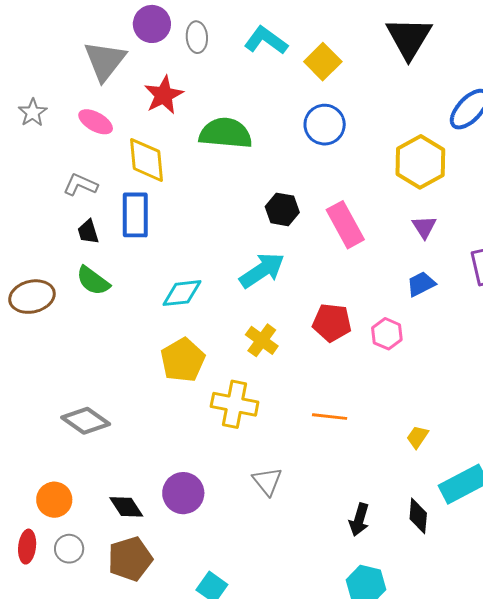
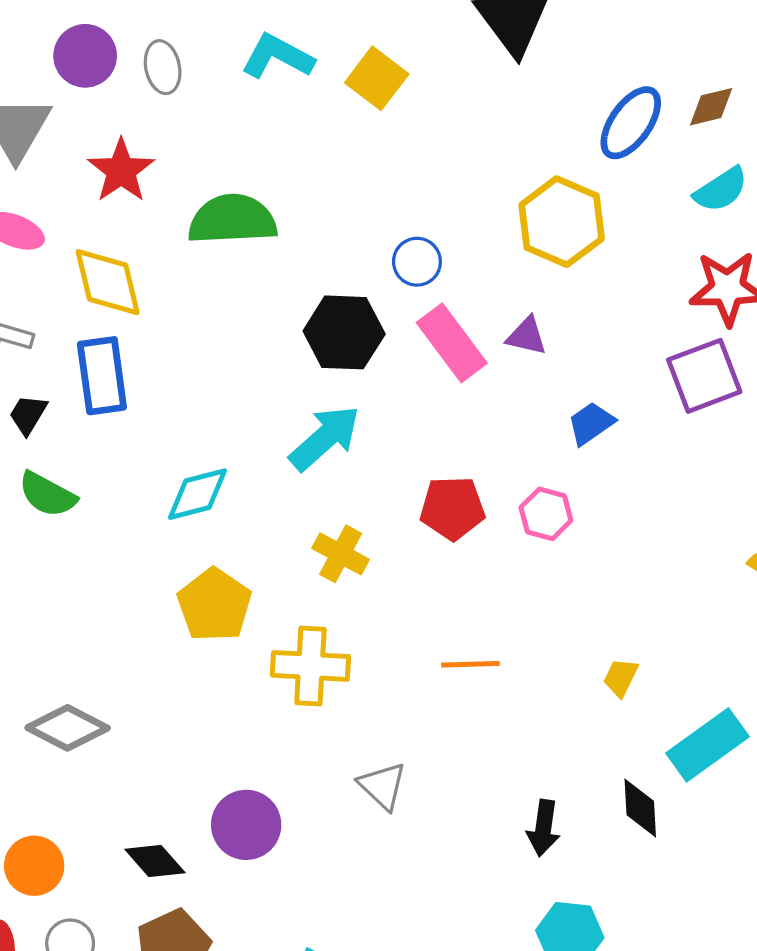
blue circle: (325, 125) -> (417, 262), moved, size x0.7
black hexagon: (282, 209) -> (344, 332), size x1.4
purple triangle: (424, 227) -> (527, 336), moved, turned -36
black trapezoid: (88, 232) -> (28, 414), turned 56

